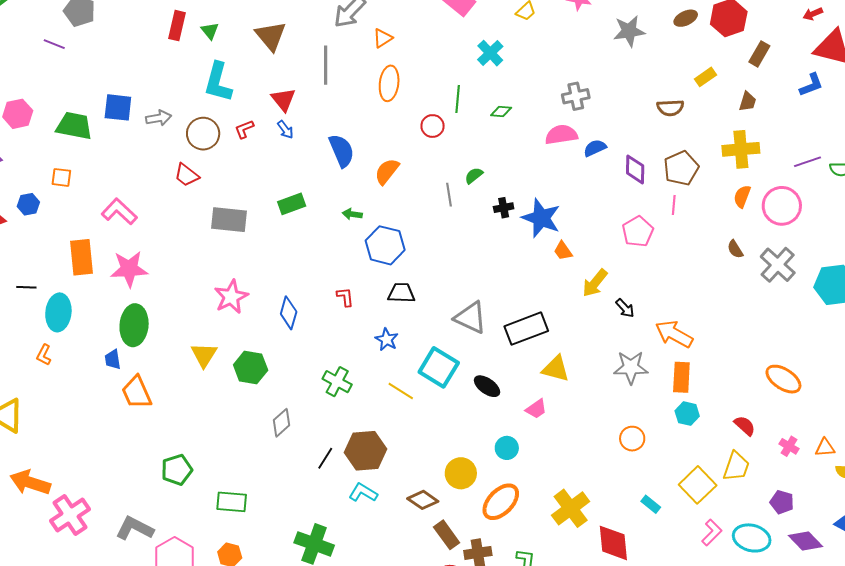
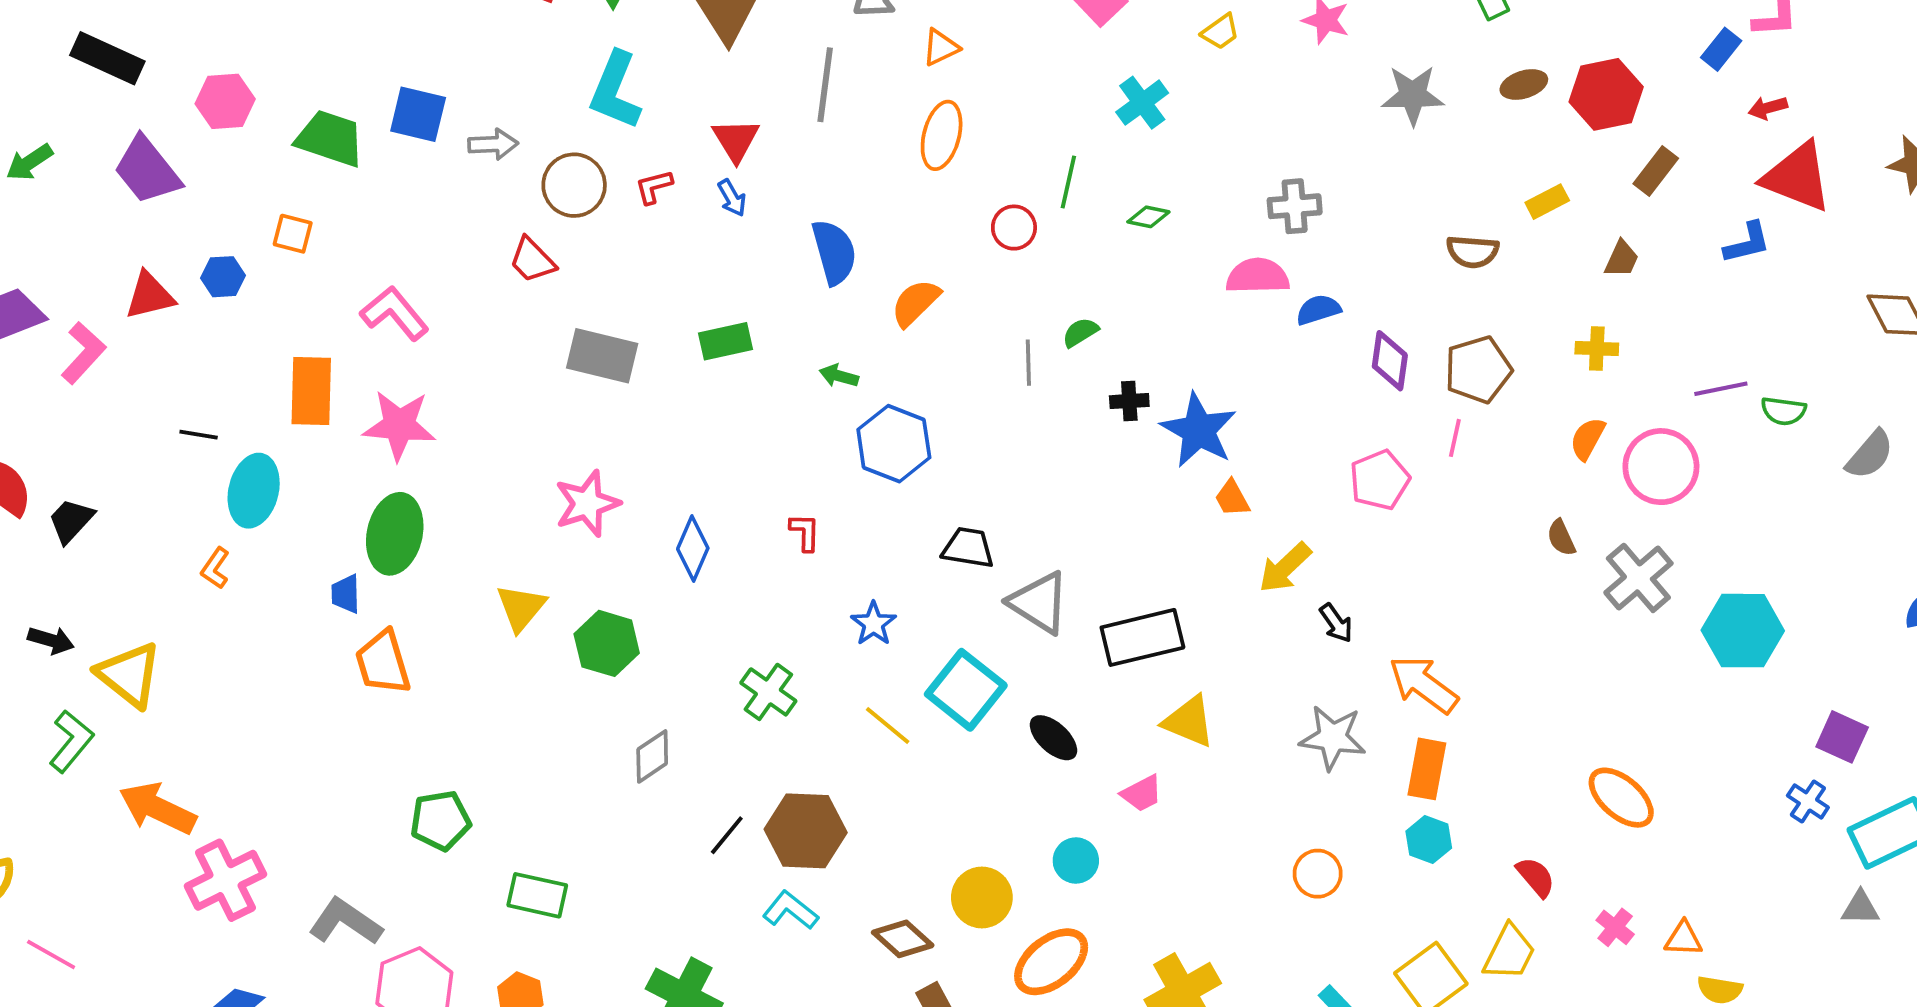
yellow cross: (741, 149) -> (1597, 348), size x0.6
black trapezoid: (401, 293) -> (968, 548), moved

